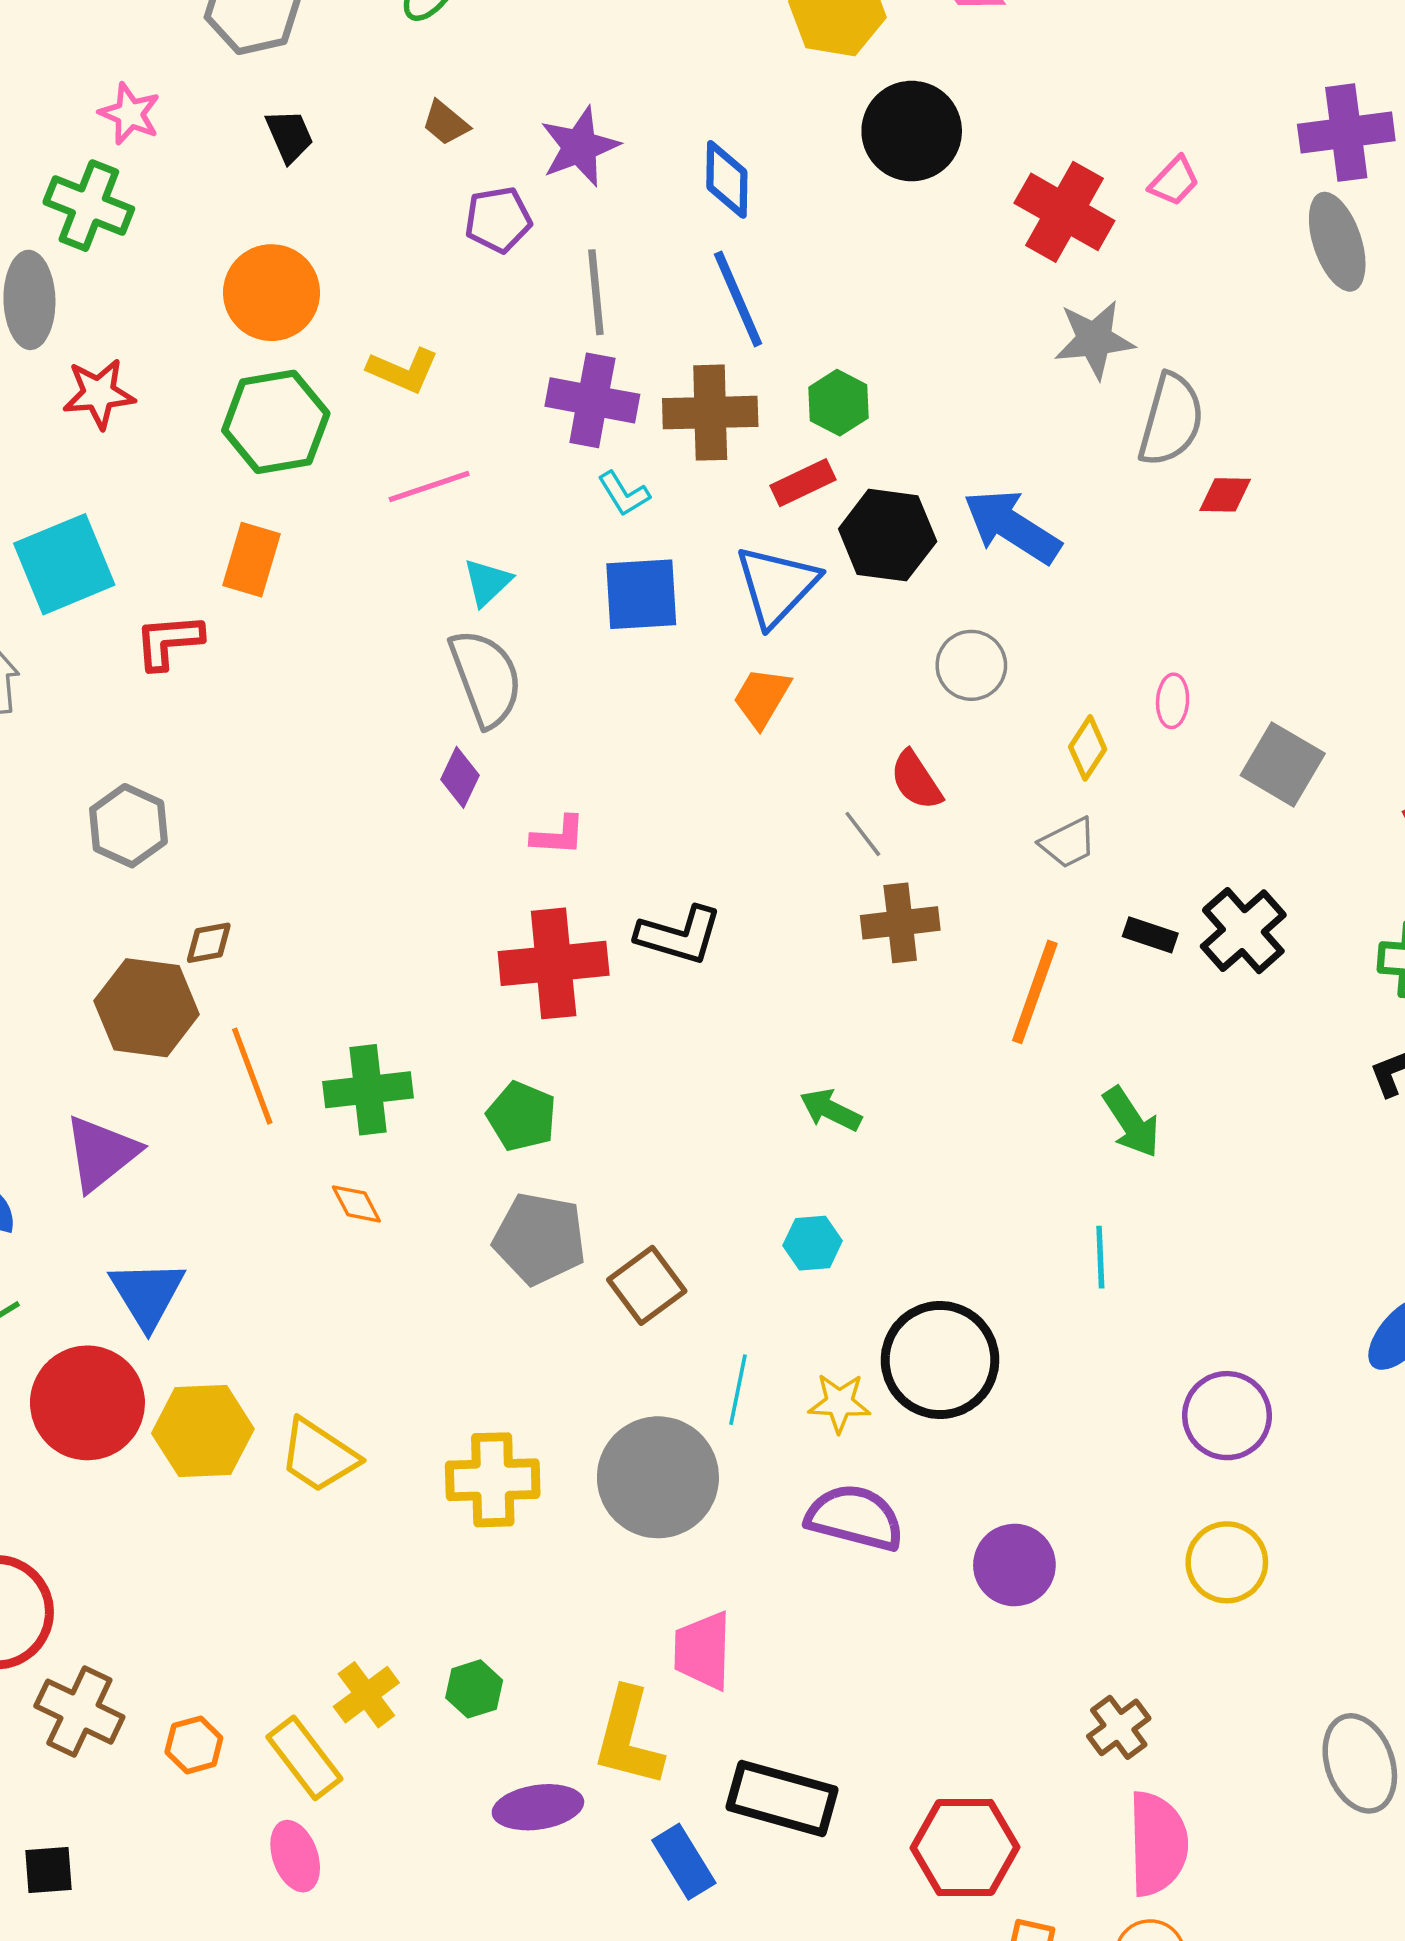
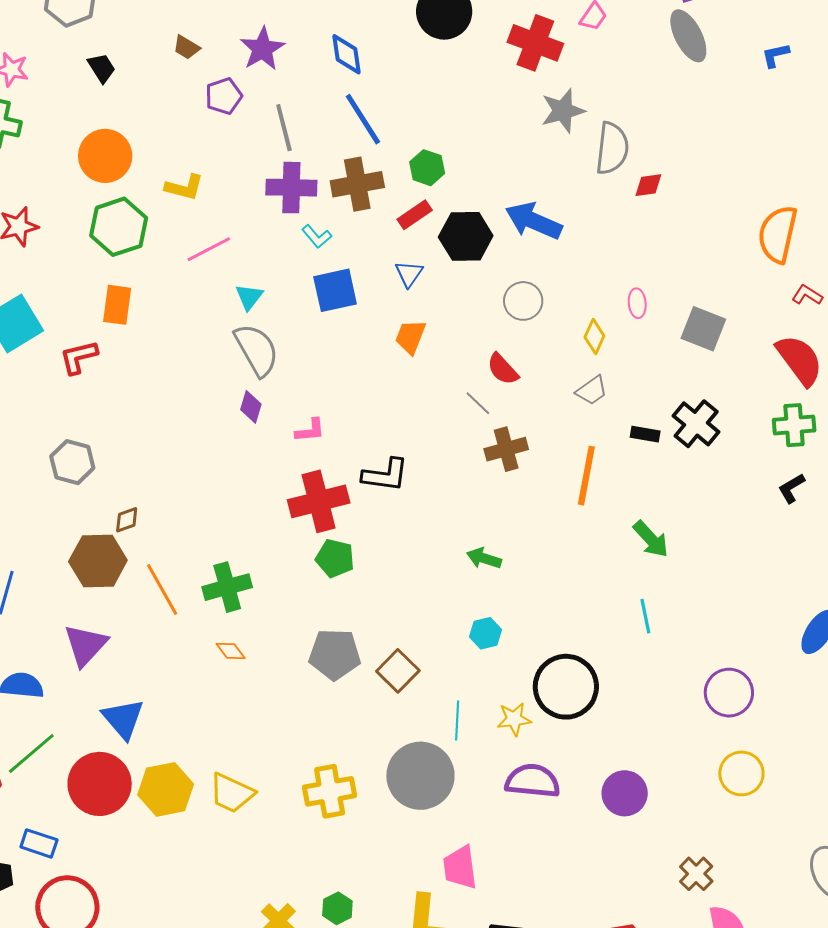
blue triangle: (777, 586) -> (409, 274), size x0.6
green pentagon: (522, 1116) -> (335, 558), moved

